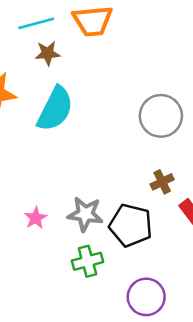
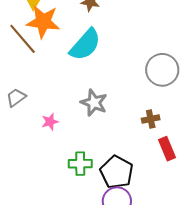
gray star: (85, 214) -> (94, 103), moved
black pentagon: (131, 225) -> (117, 172), moved

